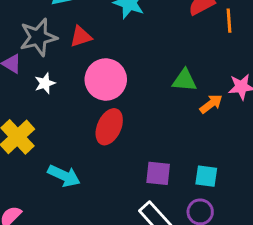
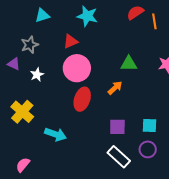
red triangle: (81, 36) -> (71, 41), moved
gray star: (38, 37) -> (30, 45), size x0.7
orange arrow: (211, 104) -> (115, 88), moved

